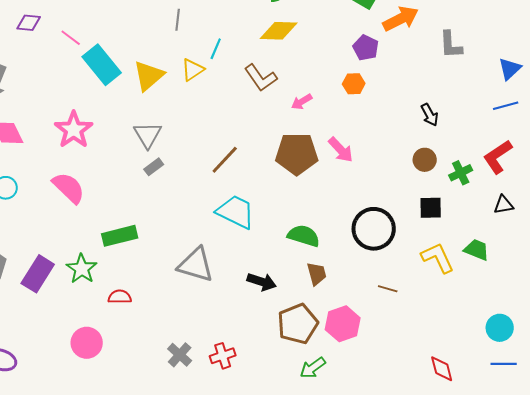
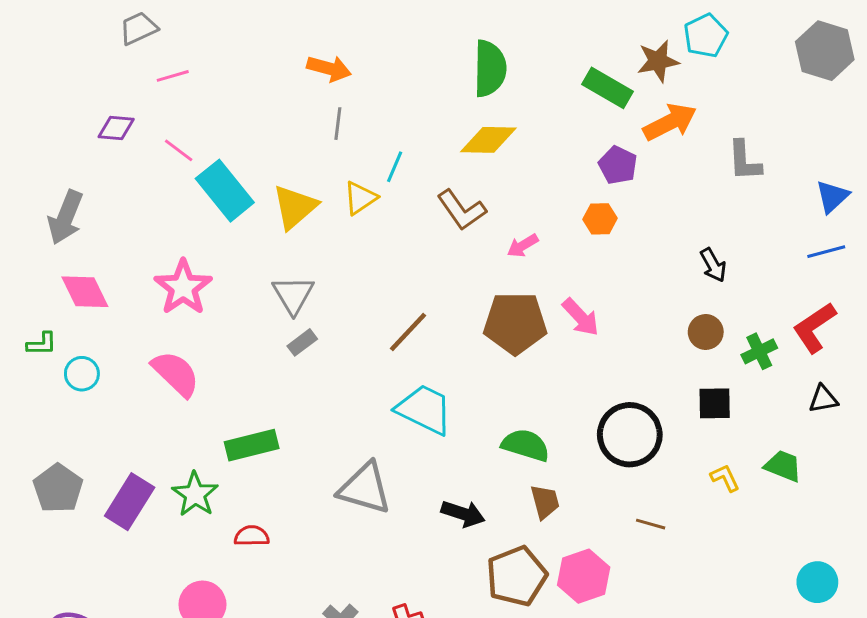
yellow L-shape: (438, 258) -> (725, 478), size x0.6

